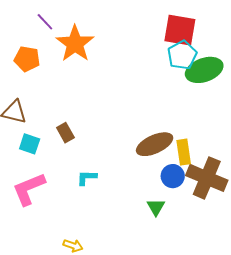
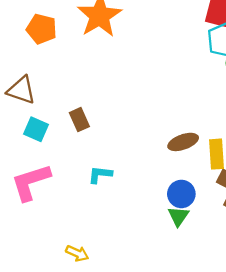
brown ellipse: (155, 144) -> (183, 142), size x0.7
blue circle: (173, 176) -> (181, 194), moved

